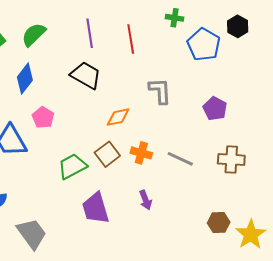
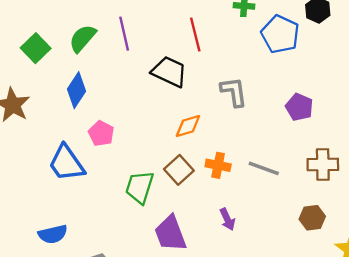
purple line: (90, 33) -> (124, 34), moved
black trapezoid: (86, 75) -> (169, 72), moved
green trapezoid: (72, 166) -> (140, 187), turned -40
brown hexagon: (219, 223) -> (312, 218), moved

